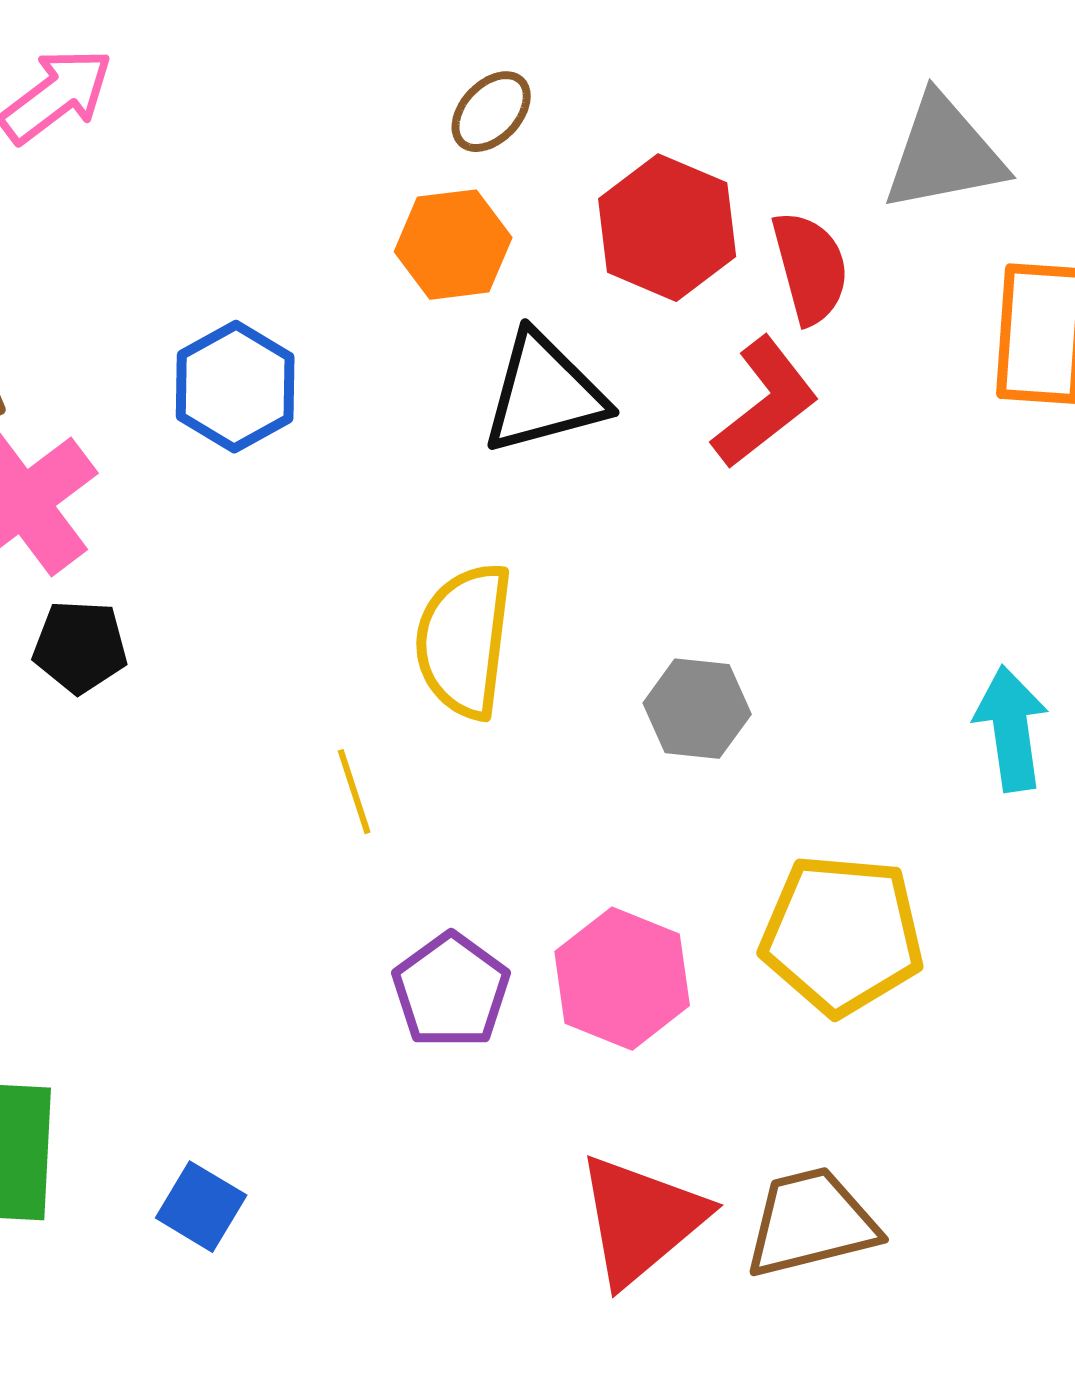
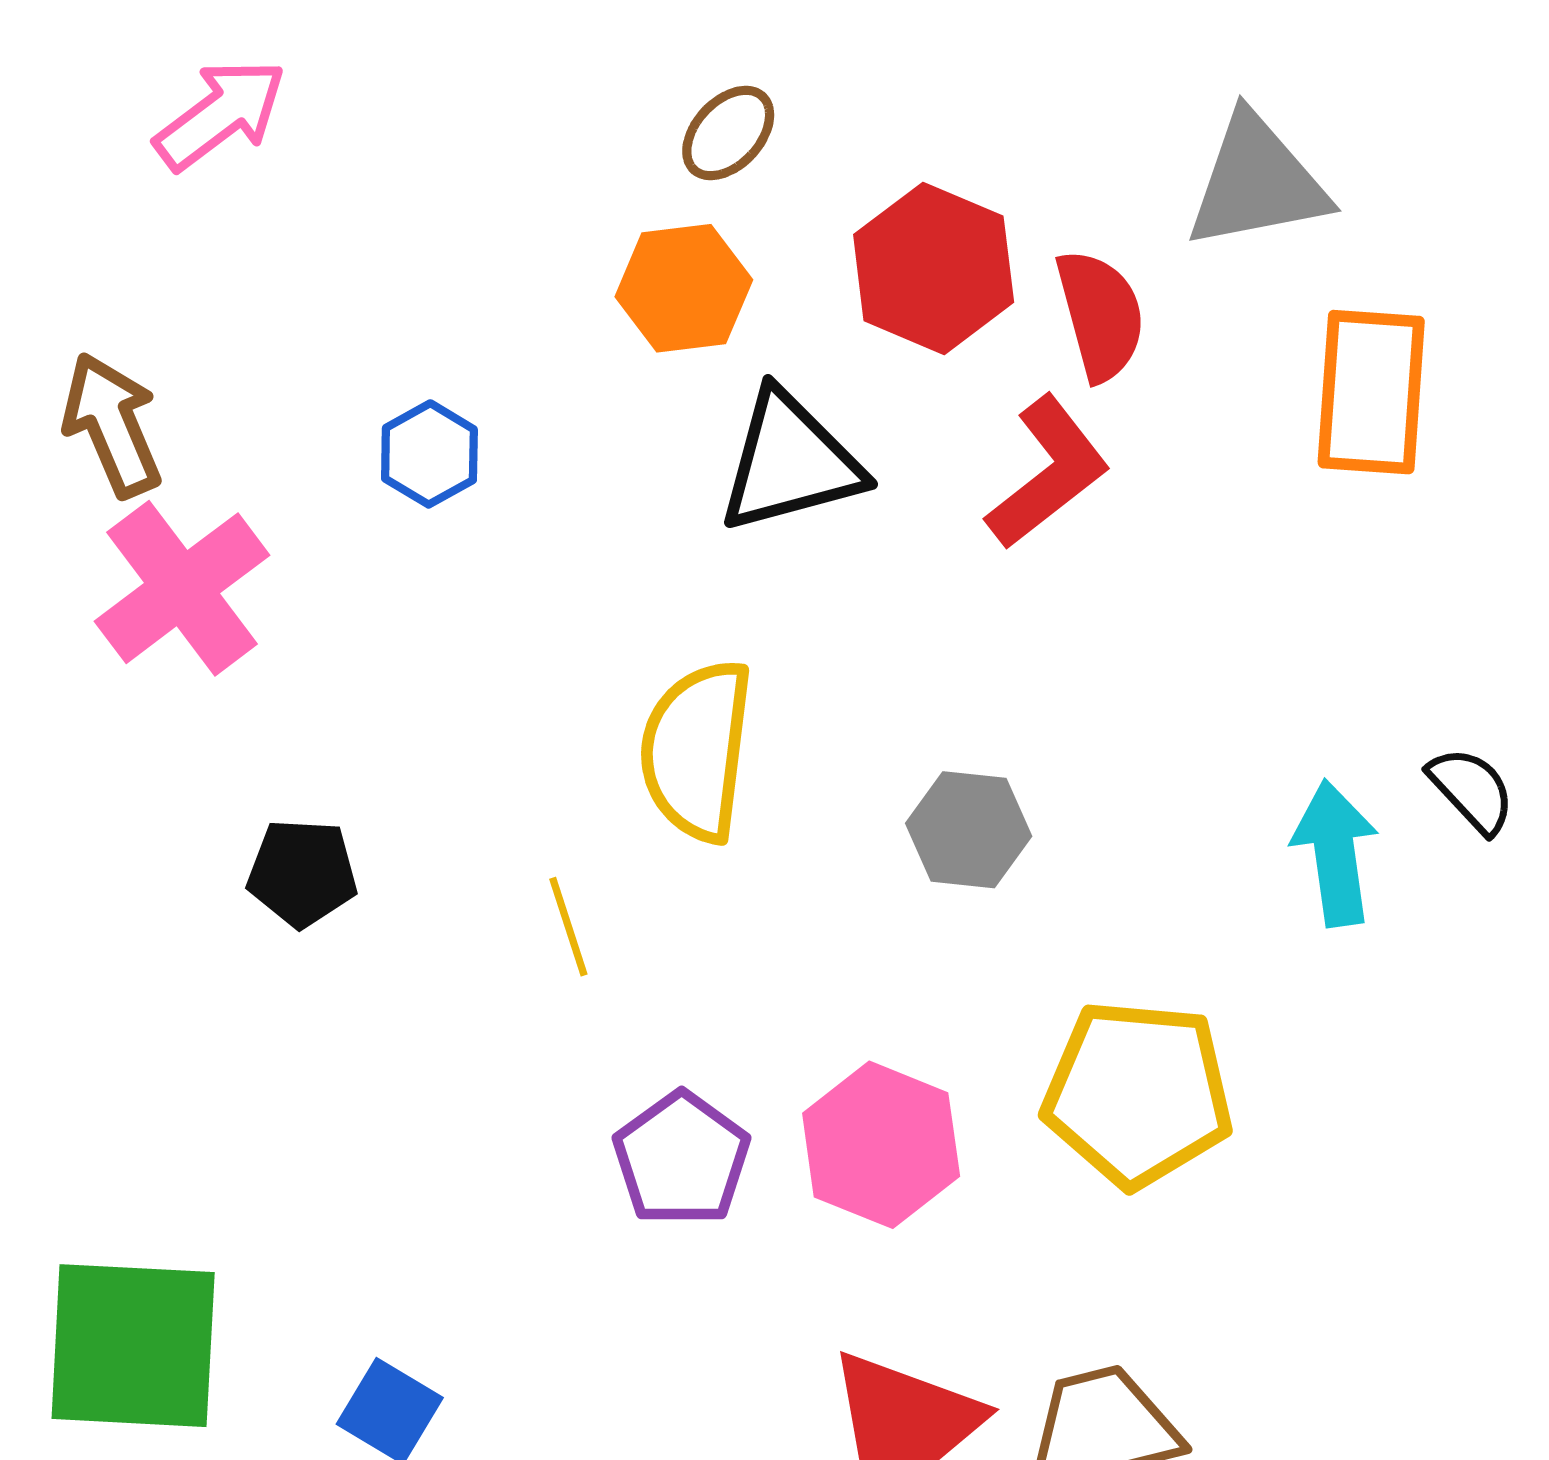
blue hexagon: (235, 387) -> (429, 454), size x0.7
black pentagon: (80, 647) -> (302, 873), moved

